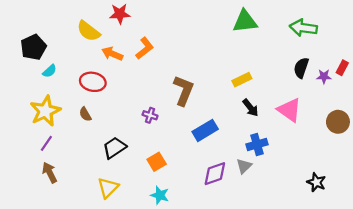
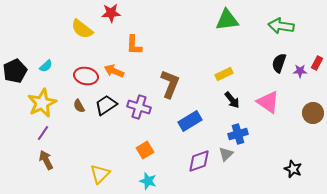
black pentagon: (33, 47) -> (15, 71), moved
orange L-shape: (145, 48) -> (134, 45), turned 130
orange arrow: (112, 54) -> (114, 71), moved
purple cross: (150, 115) -> (139, 107), size x1.6
black trapezoid: (114, 148) -> (106, 105), moved

